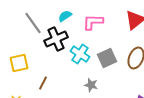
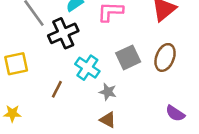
cyan cross: (80, 54) -> (87, 68), moved
brown line: (43, 83) -> (57, 89), moved

